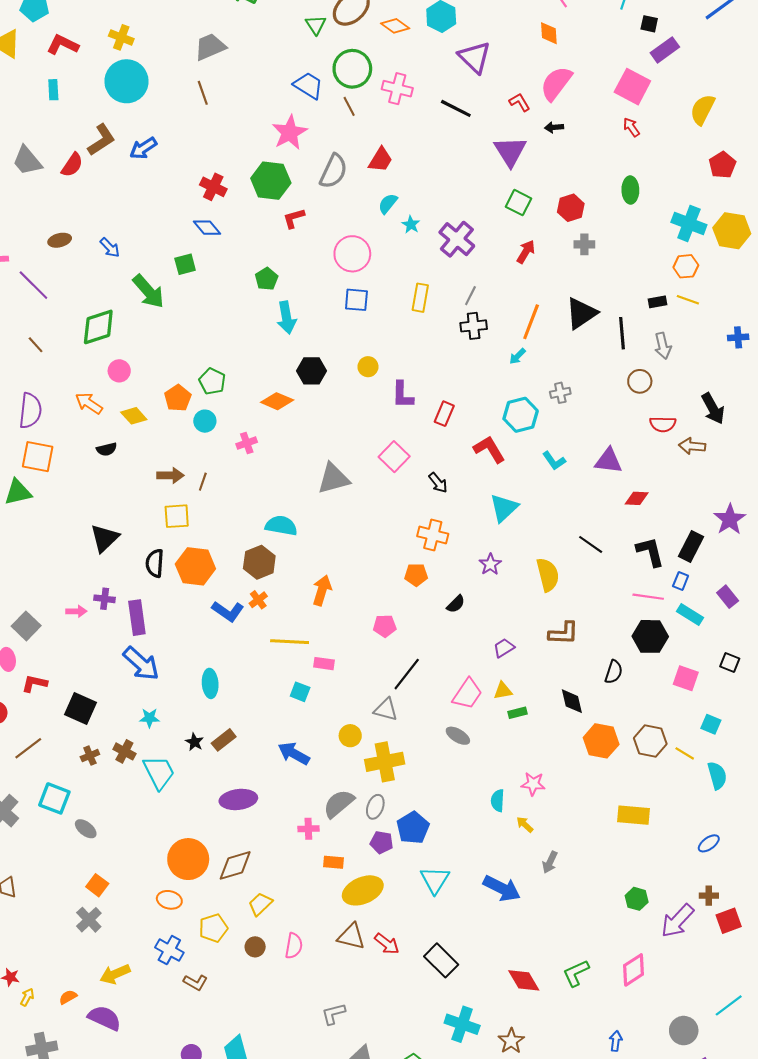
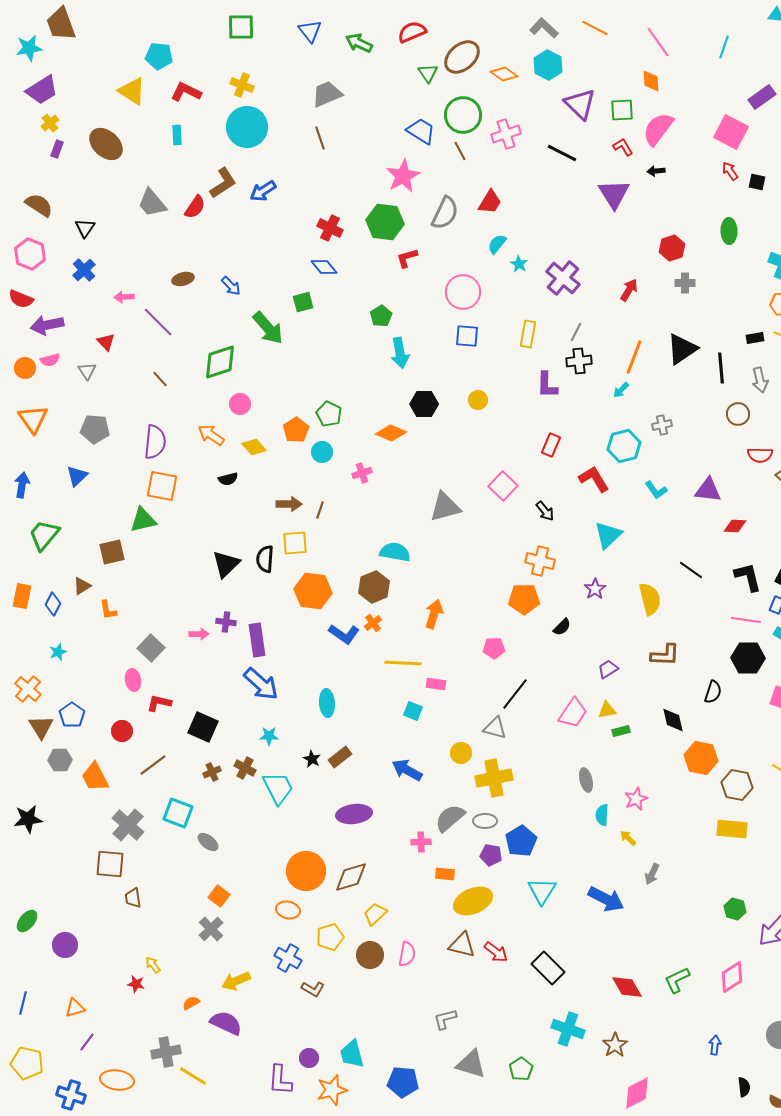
black square: (649, 24) -> (757, 182), moved
pink cross: (397, 89) -> (506, 134), turned -32
green square: (519, 203) -> (622, 110), moved, turned -30
purple L-shape: (402, 395) -> (547, 385), moved
black semicircle: (155, 563) -> (265, 559), moved
orange pentagon: (416, 575) -> (524, 599), size x1.4
gray ellipse: (458, 736) -> (586, 780), moved, turned 45
brown hexagon: (650, 741) -> (737, 785), moved
pink star: (533, 784) -> (636, 799), turned -30
gray ellipse: (375, 807) -> (485, 821), turned 70
brown circle: (255, 947) -> (370, 955), size x1.4
yellow arrow: (27, 997) -> (153, 965), moved, turned -66

